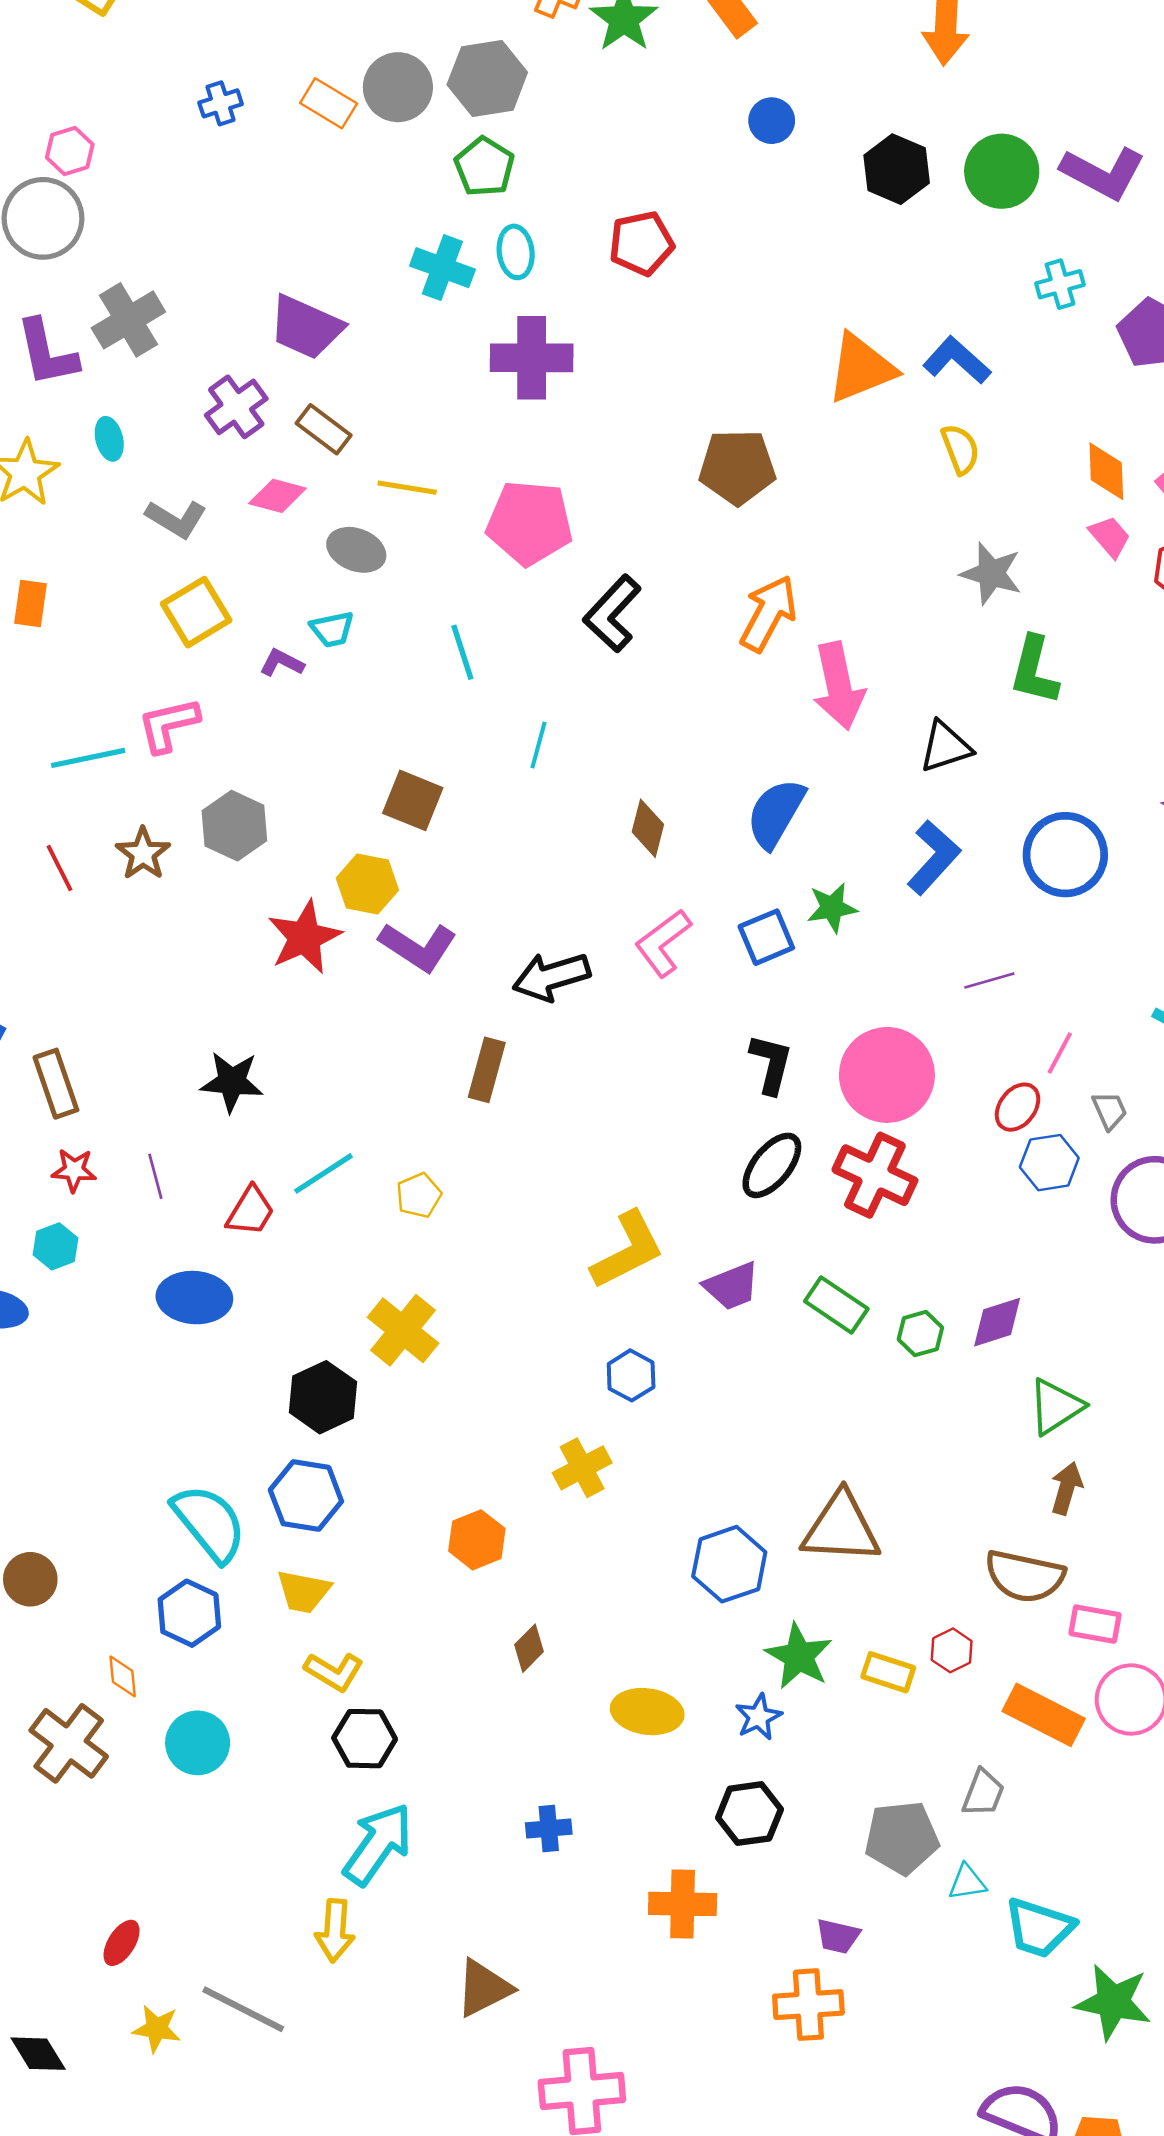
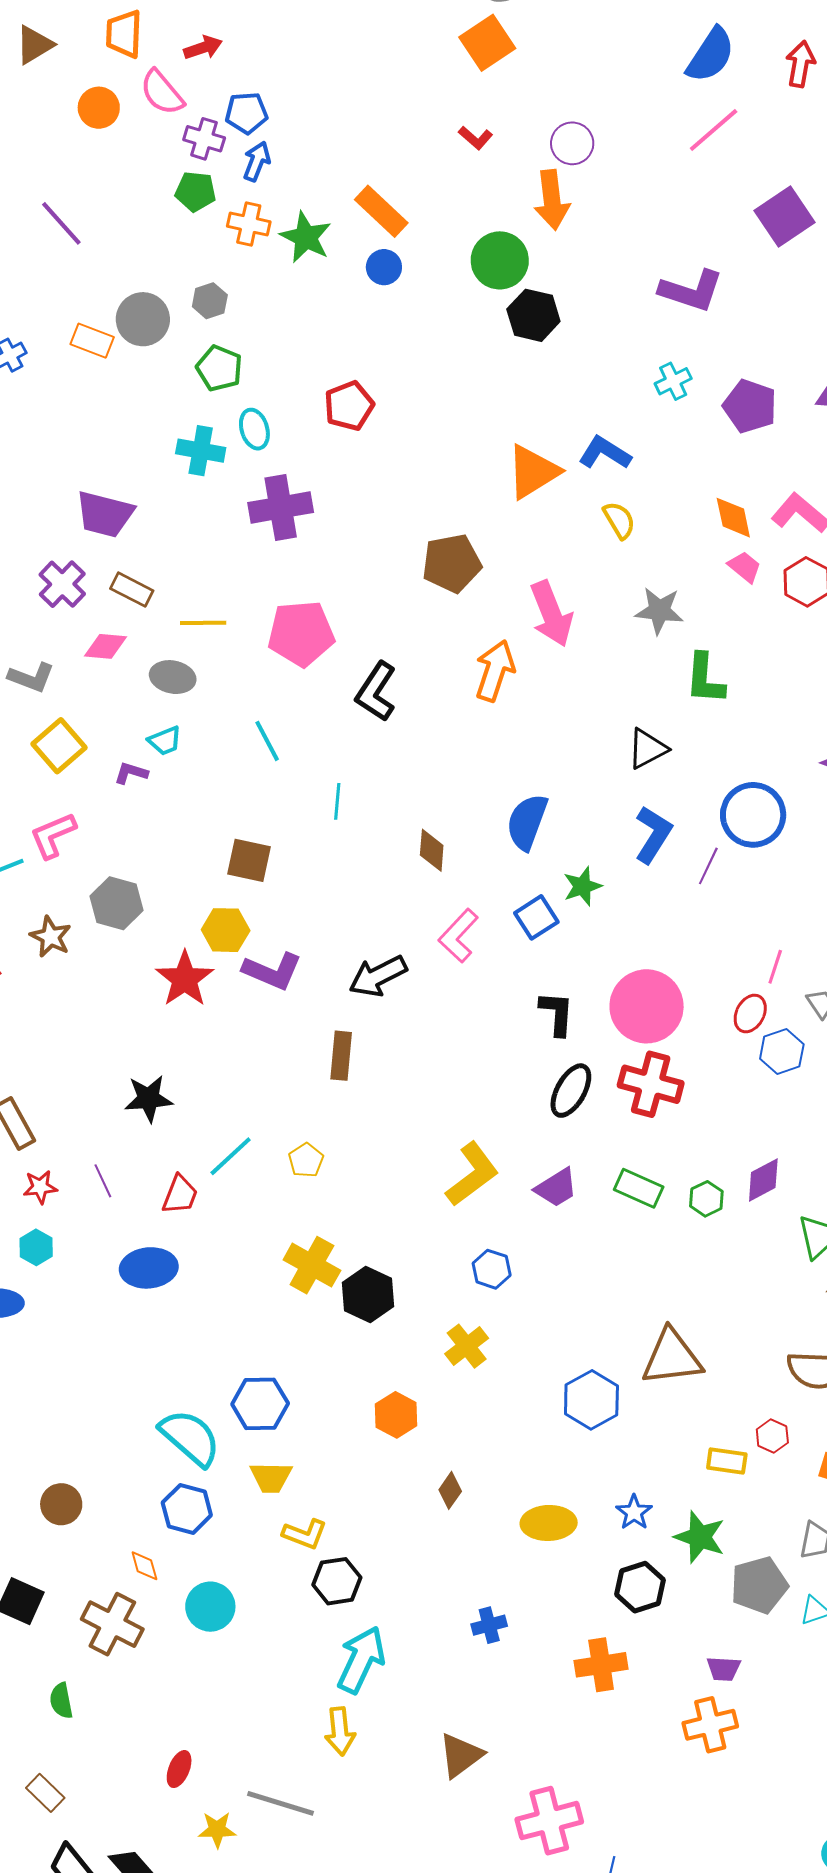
gray hexagon: (487, 79) -> (210, 301), size x0.6
blue circle: (772, 121) -> (384, 267), moved
green circle: (1002, 171) -> (500, 260), moved
pink arrow: (839, 686) -> (551, 614), moved
purple line: (989, 980) -> (708, 866), moved, turned -39
black hexagon: (323, 1397) -> (368, 1294), moved
green star: (799, 1656) -> (700, 1537), moved

